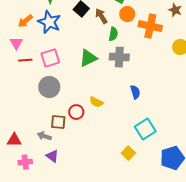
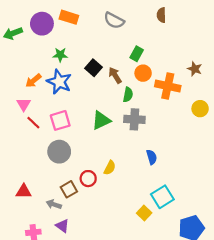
red line: (25, 60) -> (33, 123), turned 48
yellow semicircle: (96, 102) -> (110, 168), turned -88
brown square: (58, 122) -> (69, 189), turned -35
red triangle: (14, 140) -> (24, 191), moved
yellow square: (128, 153) -> (144, 213), moved

